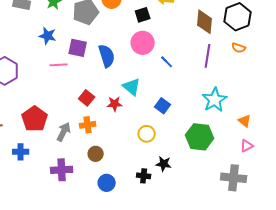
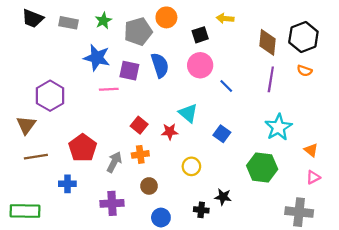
blue star: (48, 36) -> (97, 58), size x1.4
blue semicircle: (107, 56) -> (160, 65), moved
yellow circle: (147, 134) -> (191, 166), moved

